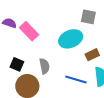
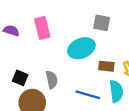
pink rectangle: (29, 31) -> (42, 28), moved, turned 30
brown rectangle: (92, 55) -> (106, 66), turned 32

